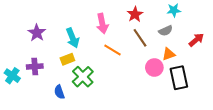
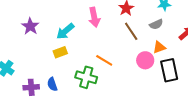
cyan arrow: (73, 38) -> (65, 31), turned 72
orange line: (112, 50) -> (104, 60), moved
purple cross: (35, 66) -> (31, 87), moved
green cross: (83, 77) -> (86, 77), moved, turned -30

